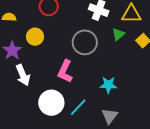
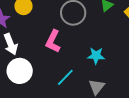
white circle: (51, 103) -> (20, 71), moved

